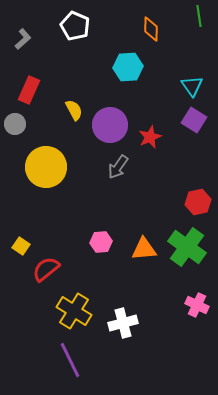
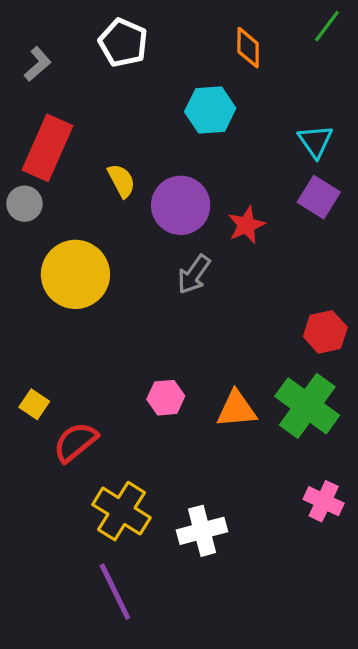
green line: (199, 16) -> (327, 26), turned 45
red rectangle: (29, 90) -> (48, 148), size x1.4

